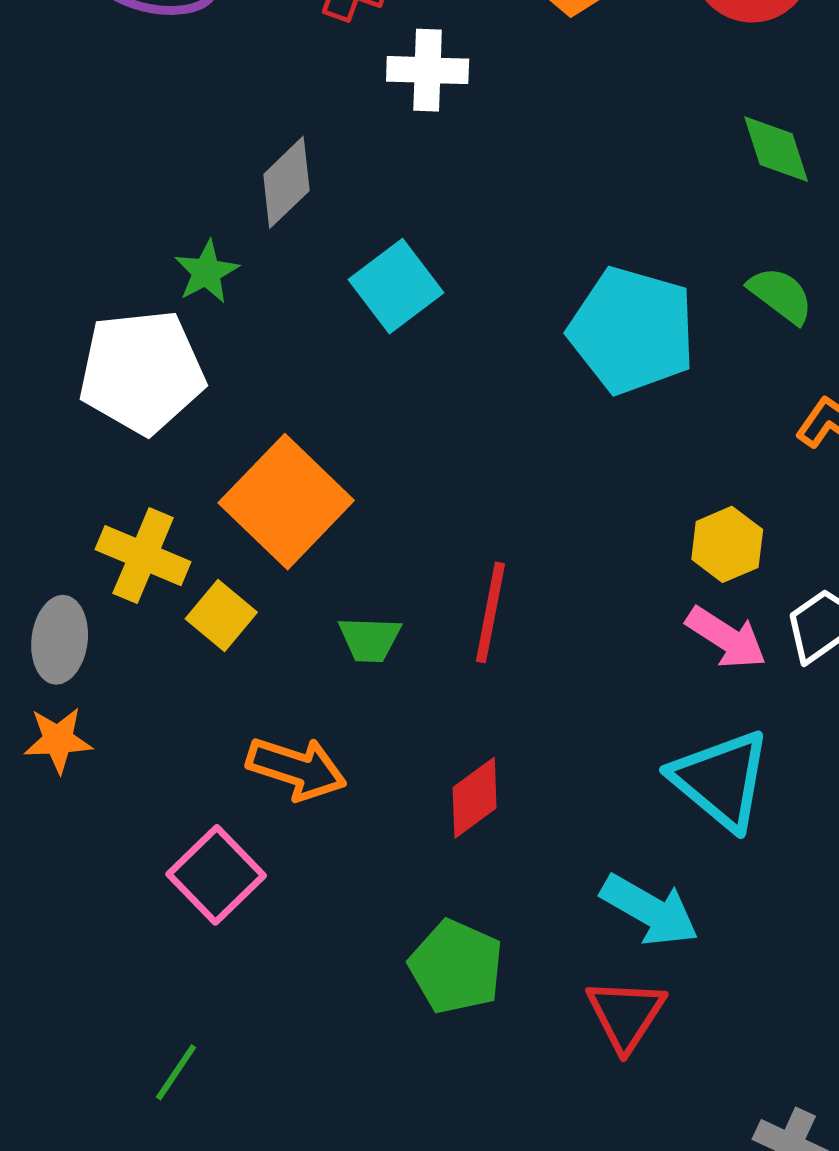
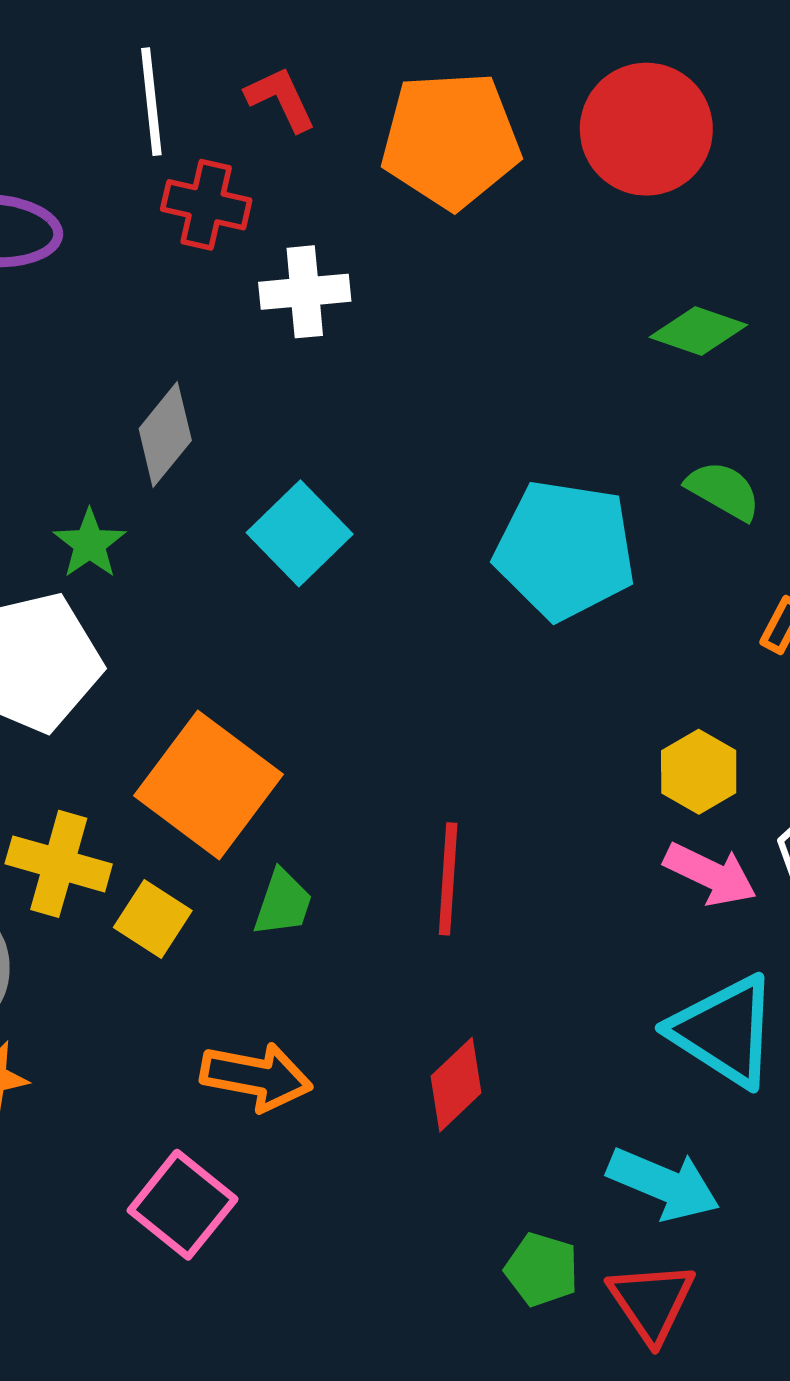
green diamond: (776, 149) -> (698, 331), turned -46
green trapezoid: (370, 639) -> (283, 903), moved, turned -66
green pentagon: (456, 967) -> (542, 1270), moved, size x0.7

